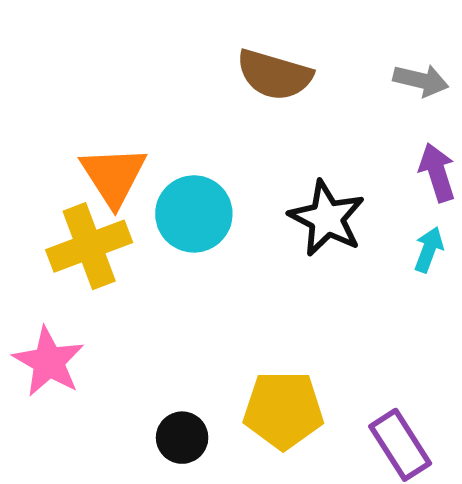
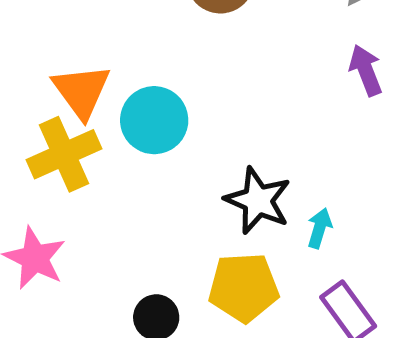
black star: (327, 218) -> (258, 200), moved
cyan arrow: (429, 250) -> (319, 228), moved

